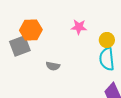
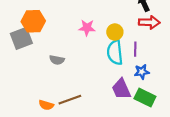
pink star: (79, 27) -> (87, 28), moved

